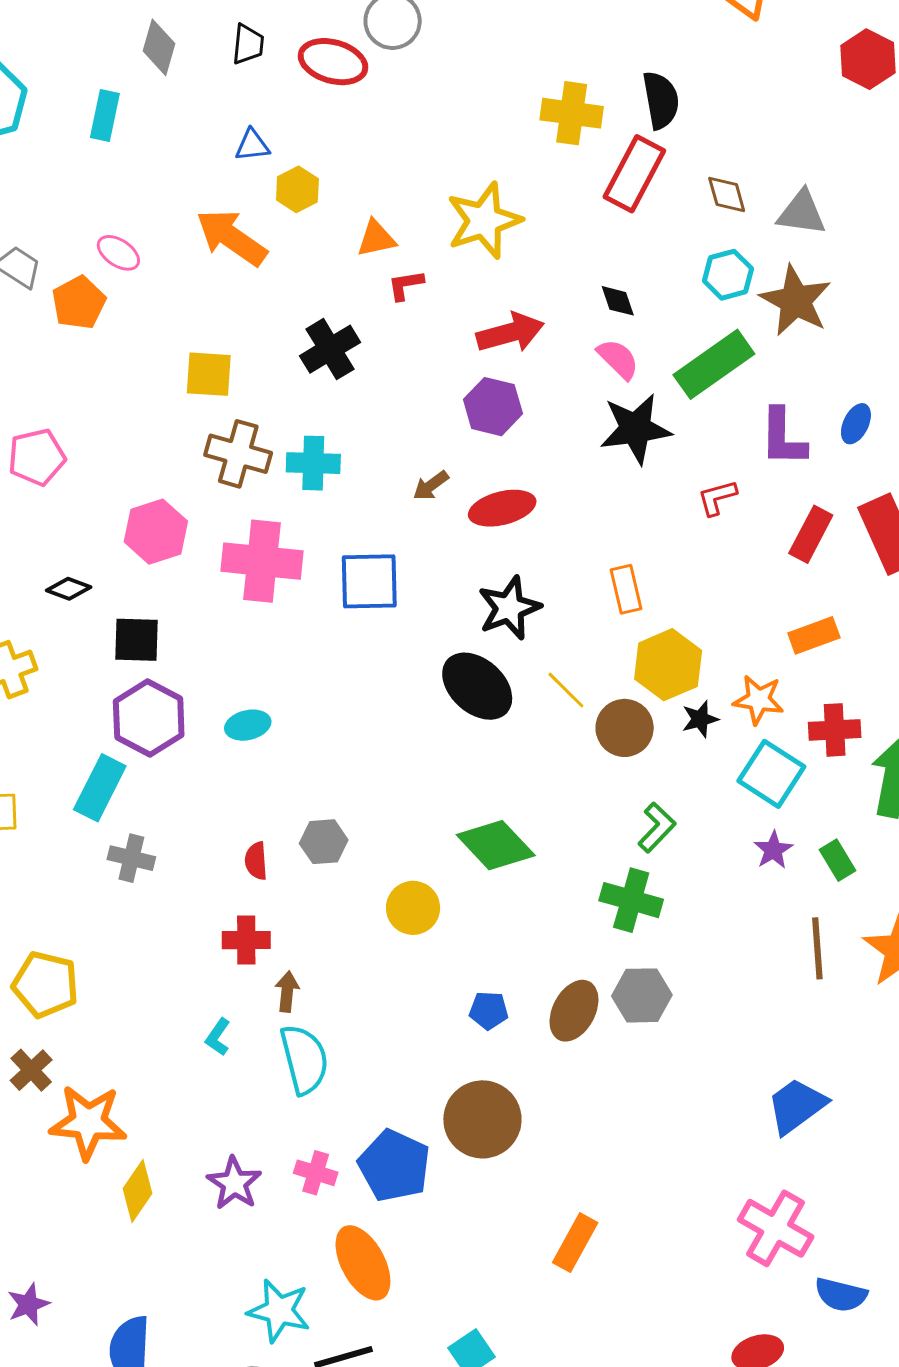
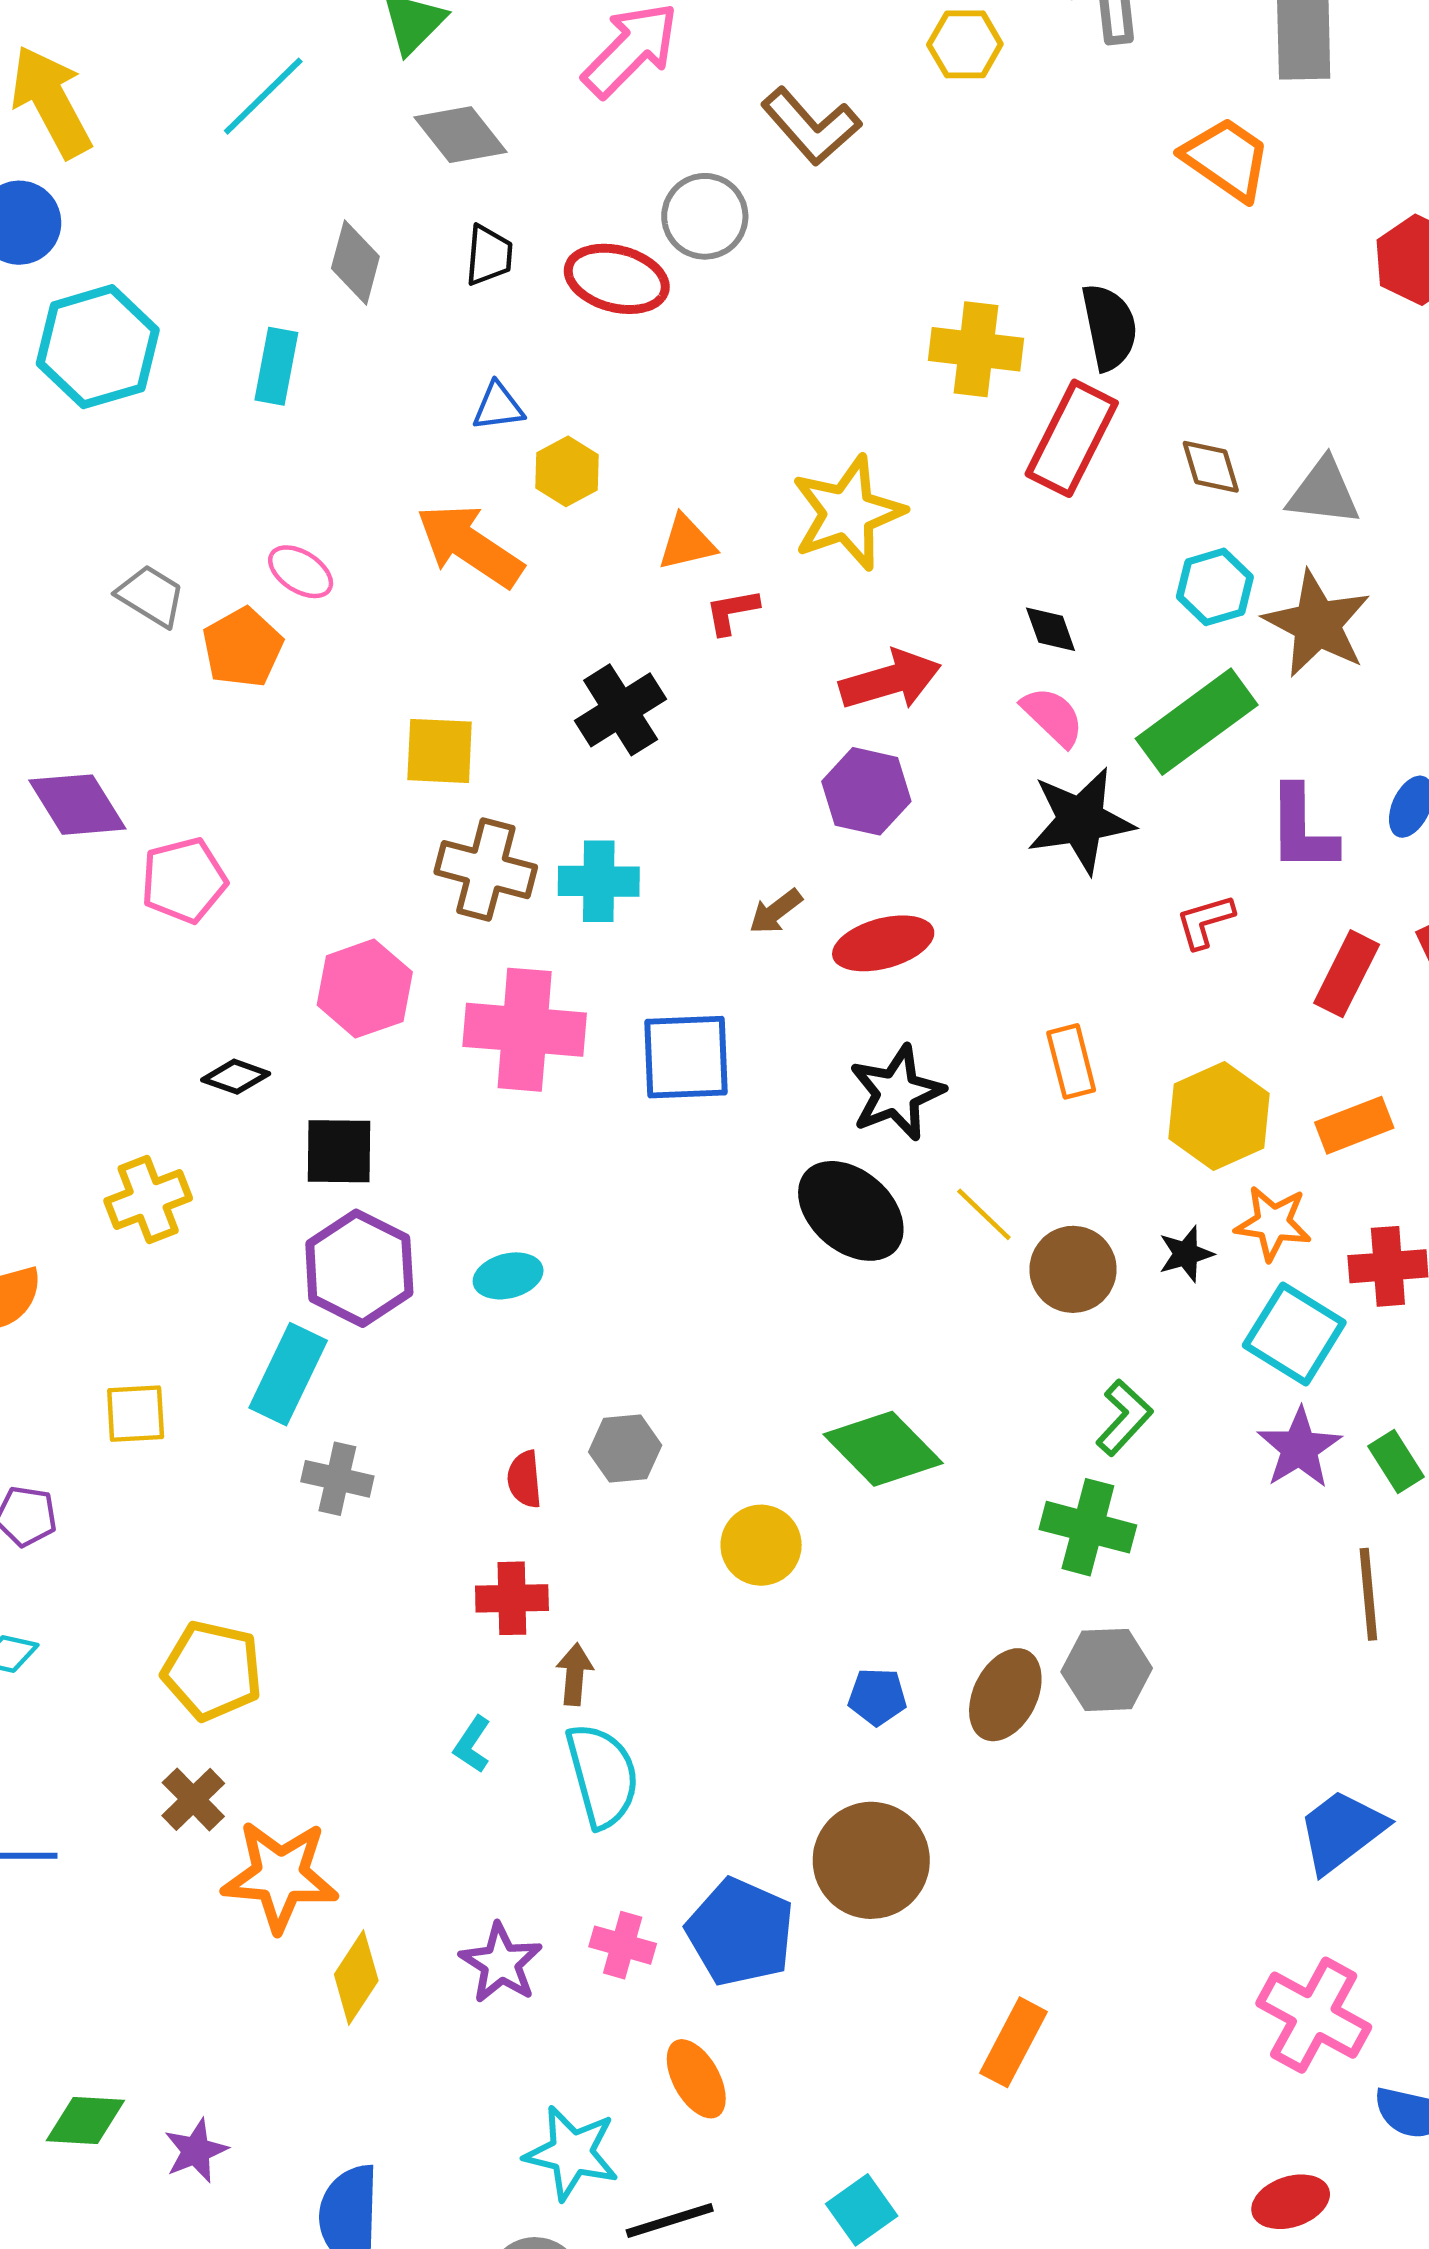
yellow hexagon: (668, 665) -> (1219, 1116), moved
purple star: (773, 850) -> (1299, 1448), size x1.4
orange ellipse: (363, 1263) -> (696, 2079), size x0.7

